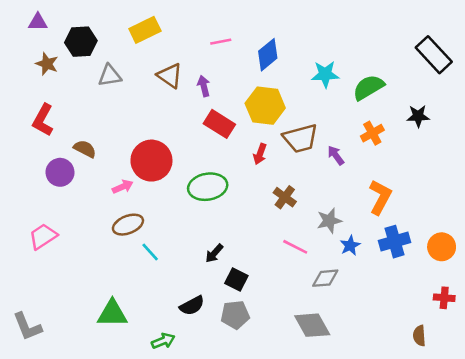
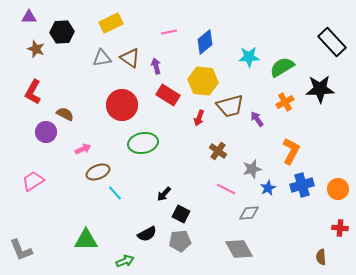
gray triangle: (110, 76) -> (102, 58), moved
black star: (418, 116) -> (320, 89), size x1.6
red circle: (151, 161) -> (122, 105), moved
pink arrow: (123, 187) -> (83, 149), moved
green ellipse: (208, 187) -> (143, 143), moved

